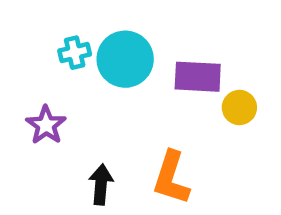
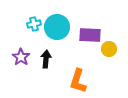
black arrow: (101, 184) -> (46, 59), moved

